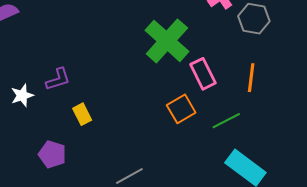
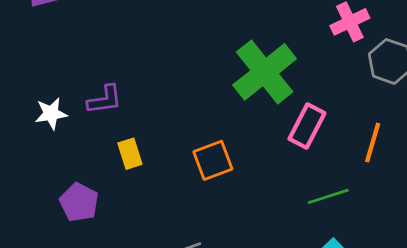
pink rectangle: (203, 74) -> (307, 126), turned 44
orange square: (181, 109) -> (213, 160), moved

